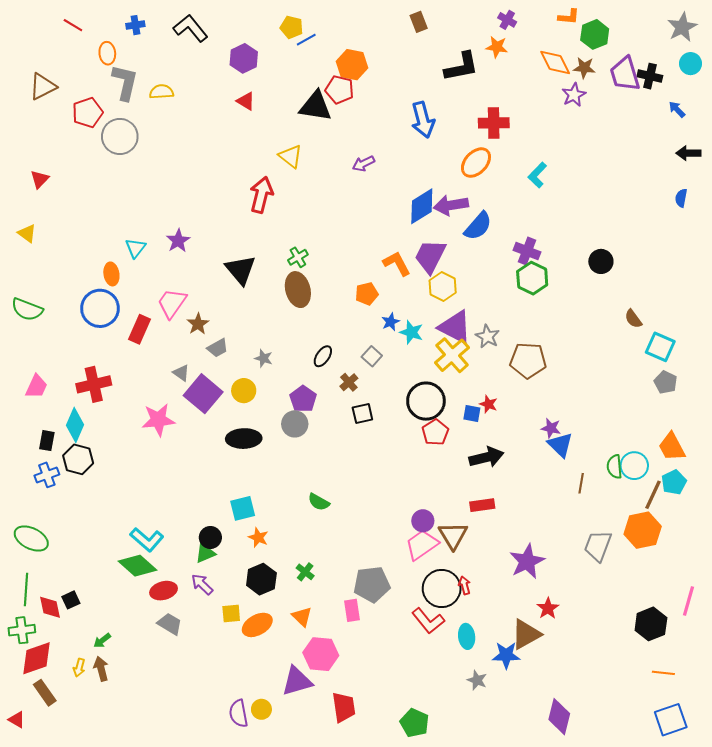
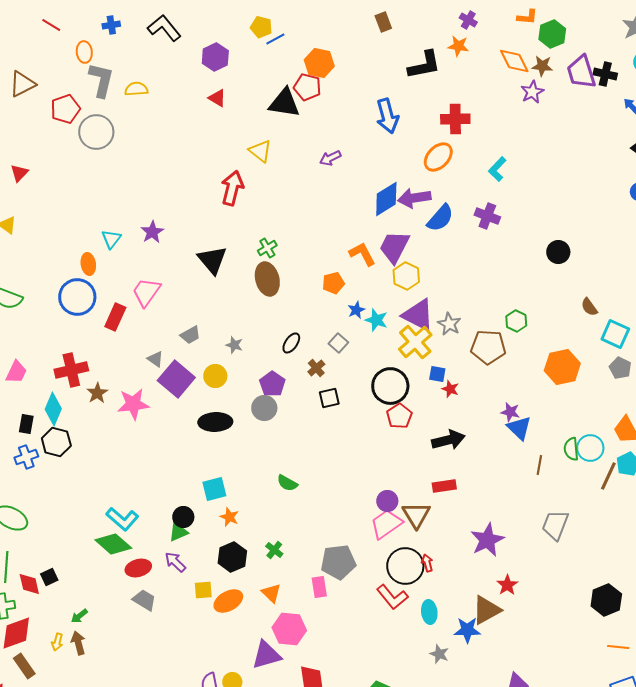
purple cross: (527, 251) -> (487, 216), moved
green hexagon: (532, 278) -> (516, 321), moved, size x0.7
brown star: (198, 324) -> (97, 393), moved
blue square: (472, 414) -> (437, 374), moved
orange hexagon: (643, 530) -> (562, 367), moved

